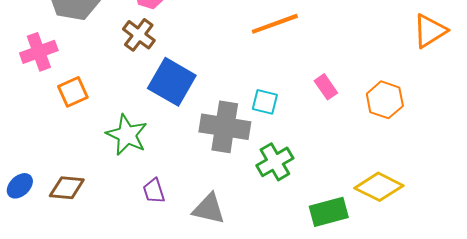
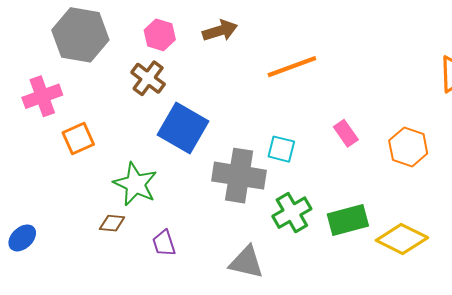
brown diamond: (67, 188) -> (112, 223), moved, size x0.7
gray triangle: (209, 209) -> (246, 262), moved
green rectangle: (329, 212) -> (348, 220), moved

